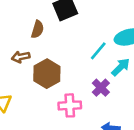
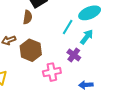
brown semicircle: (37, 29) -> (28, 17), moved

